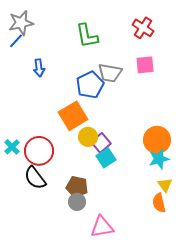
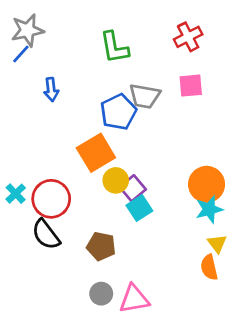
red cross: (143, 28) -> (188, 37), turned 30
gray circle: (77, 202) -> (101, 294), moved

